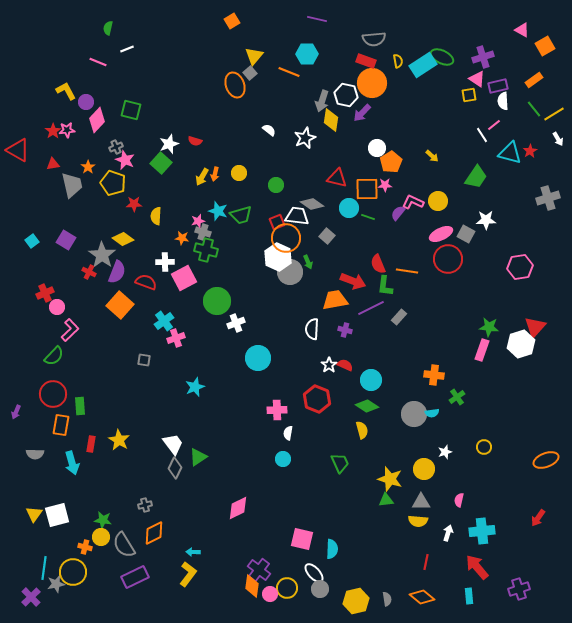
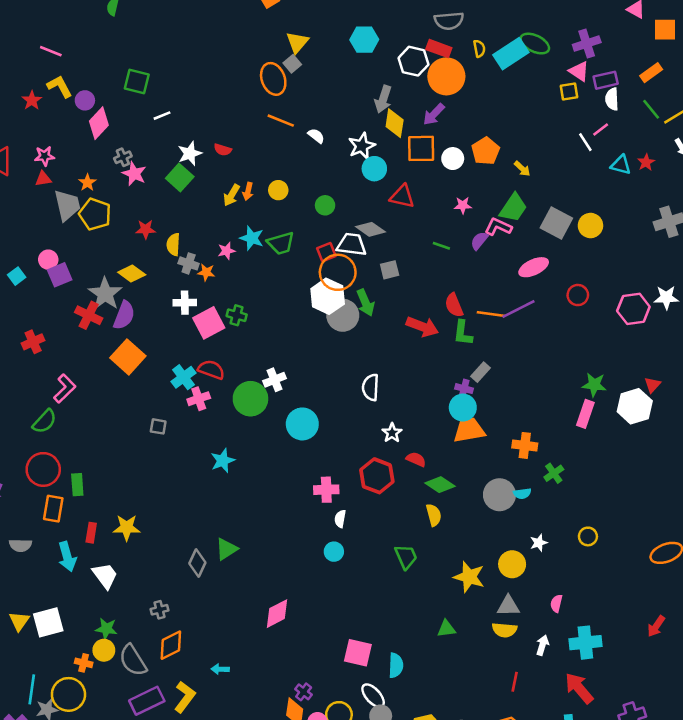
orange square: (545, 46) -> (665, 30), turned 30
white line: (127, 49) -> (162, 116), moved
pink line: (98, 62) -> (51, 51), moved
orange line: (289, 72) -> (281, 121), moved
white hexagon: (346, 95) -> (414, 61), moved
green square: (131, 110) -> (137, 81), moved
pink star: (67, 130) -> (44, 156), moved
red star: (53, 131) -> (32, 100), moved
cyan triangle: (510, 153) -> (621, 165), size x0.7
orange pentagon: (391, 162) -> (486, 151), moved
green trapezoid: (476, 177) -> (513, 208), moved
yellow pentagon: (113, 183) -> (95, 214), moved
orange square: (367, 189) -> (421, 148), moved
yellow circle: (438, 201) -> (590, 226), moved
cyan circle: (349, 208) -> (374, 169), moved
white star: (486, 220) -> (666, 298), moved
gray cross: (203, 232) -> (189, 263), moved
gray square: (466, 234) -> (556, 223), moved, size x1.4
gray square: (327, 236) -> (390, 270), turned 35
purple square: (66, 240) -> (60, 275), turned 36
green cross: (206, 250) -> (237, 315), moved, size x0.7
red circle: (448, 259) -> (578, 295), moved, size x0.6
green arrow: (308, 262) -> (365, 303), size x1.5
red cross: (89, 272) -> (89, 315), size x1.5
red semicircle: (146, 282) -> (211, 370), moved
orange trapezoid: (335, 300) -> (469, 430), moved
green circle: (217, 301) -> (250, 399), moved
pink circle: (57, 307) -> (48, 260), moved
purple line: (371, 308) -> (518, 309), moved
red triangle: (535, 327) -> (652, 385), size x0.6
purple cross: (345, 330) -> (464, 389), moved
red semicircle: (345, 365) -> (416, 459), moved
cyan circle: (371, 380) -> (463, 408), moved
yellow star: (119, 440) -> (127, 528), turned -30
white trapezoid: (173, 444) -> (105, 576), moved
green triangle: (386, 500) -> (446, 629), moved
purple cross: (259, 570) -> (304, 692), size x0.6
yellow L-shape: (188, 574) -> (185, 697), moved

